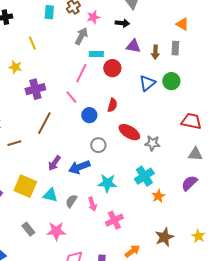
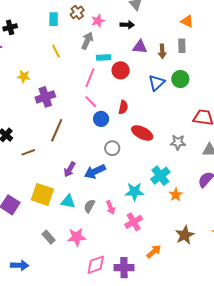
yellow line: (32, 43) -> (56, 51), moved
pink line: (71, 97) -> (91, 102), moved
gray star: (152, 143) -> (178, 142), moved
cyan star: (107, 183) -> (134, 192), moved

